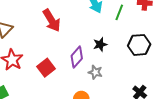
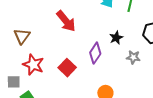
gray star: (95, 72) -> (133, 57), moved

